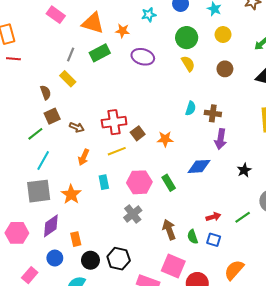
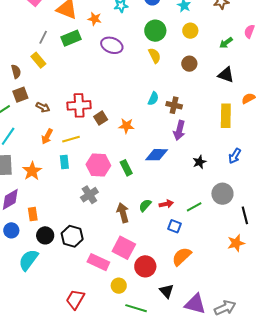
yellow line: (117, 151) -> (71, 139), moved
green semicircle: (193, 237) -> (145, 205), moved, turned 56
blue square: (214, 240) -> (175, 226), moved

